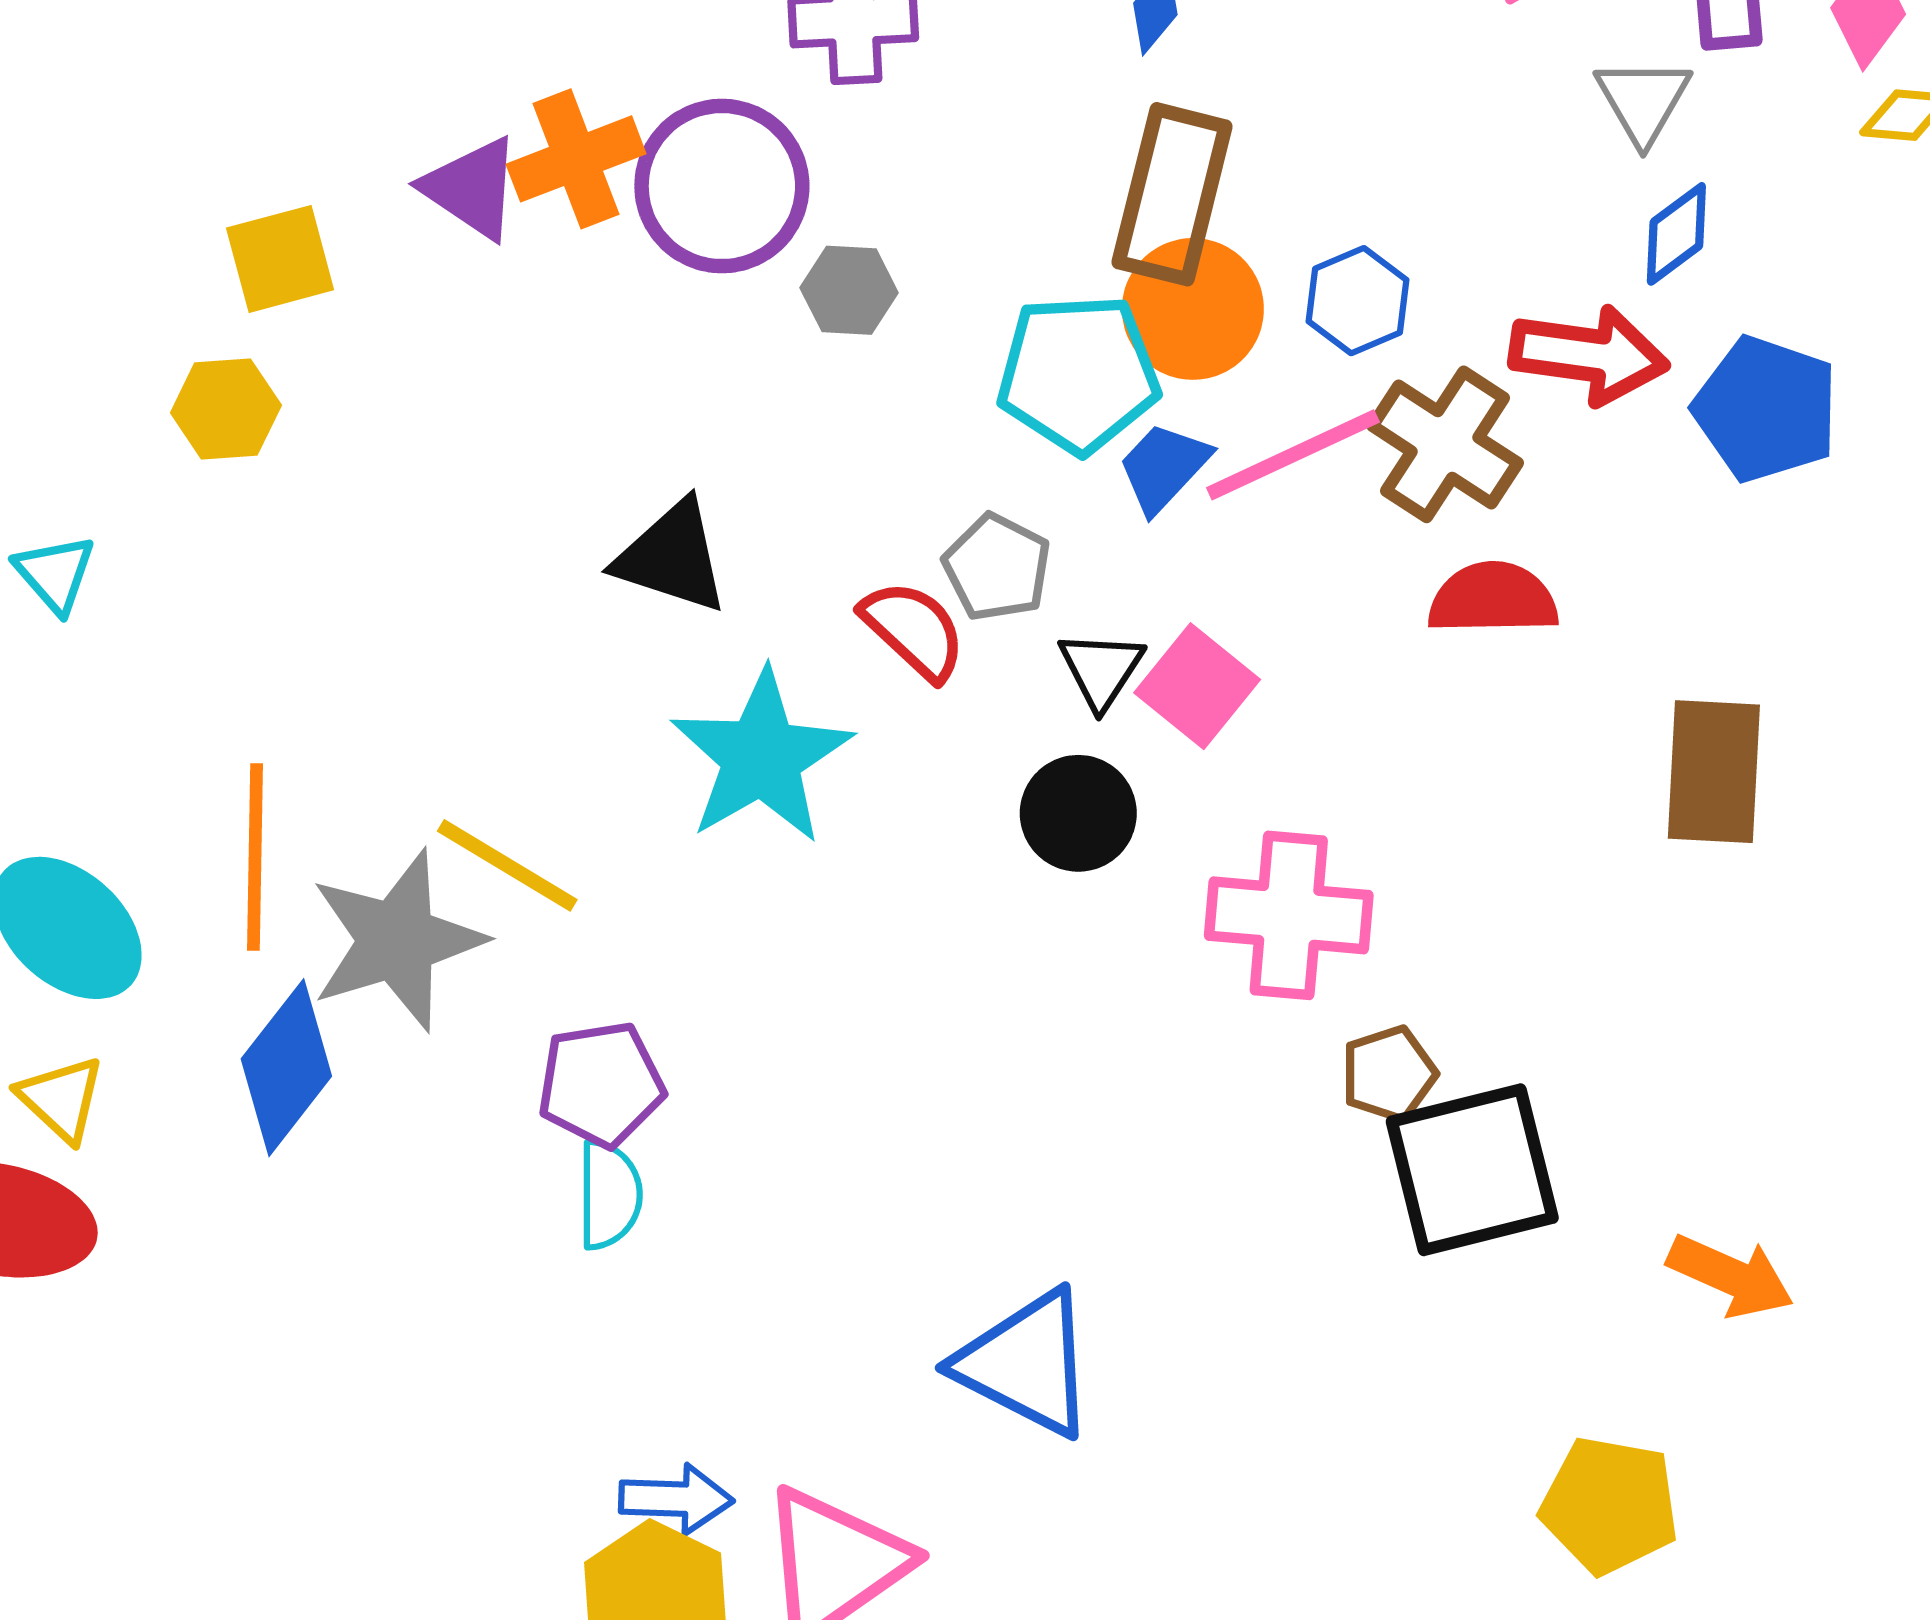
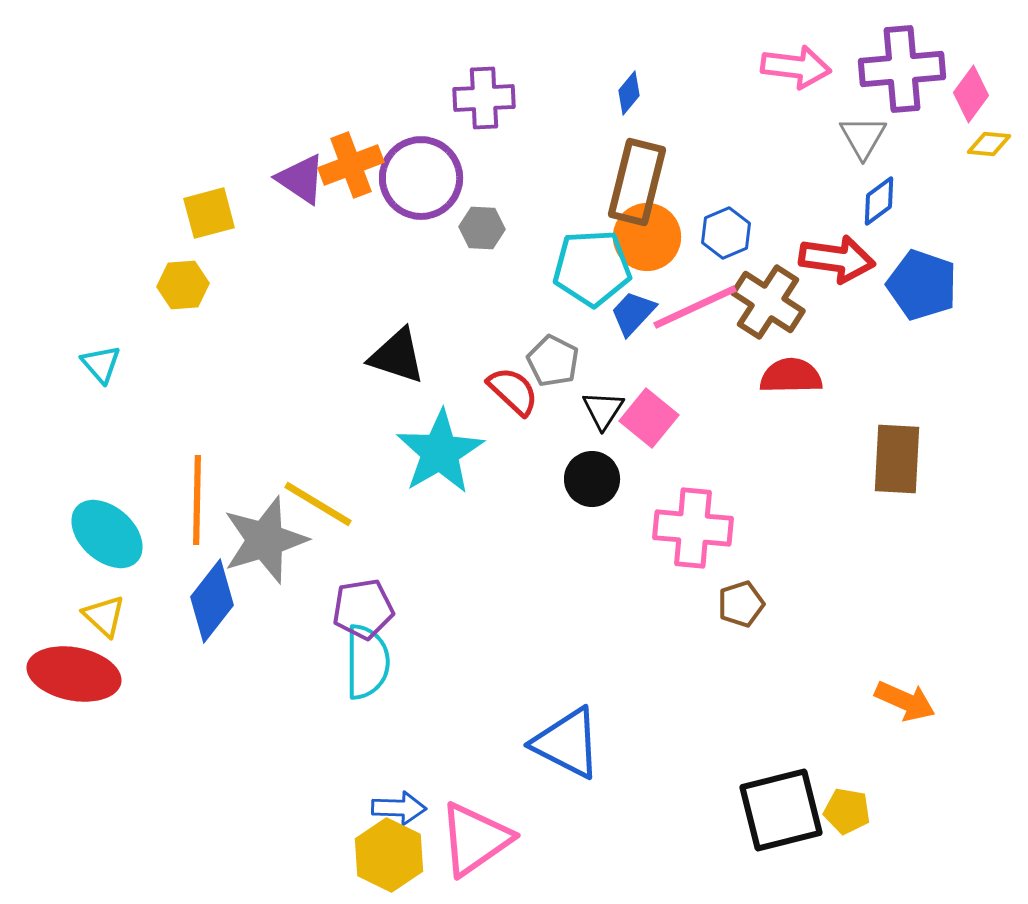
black square: (1472, 1170) -> (781, 810), moved
cyan semicircle: (609, 1195) -> (367, 662), size x1.4
yellow pentagon: (1610, 1505) -> (847, 811), size x0.7

